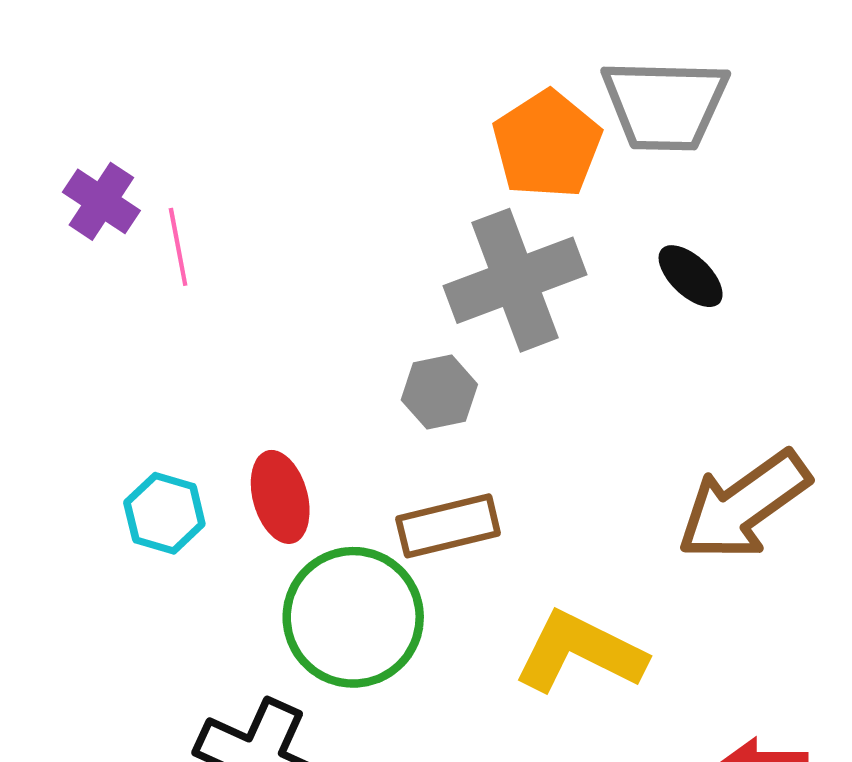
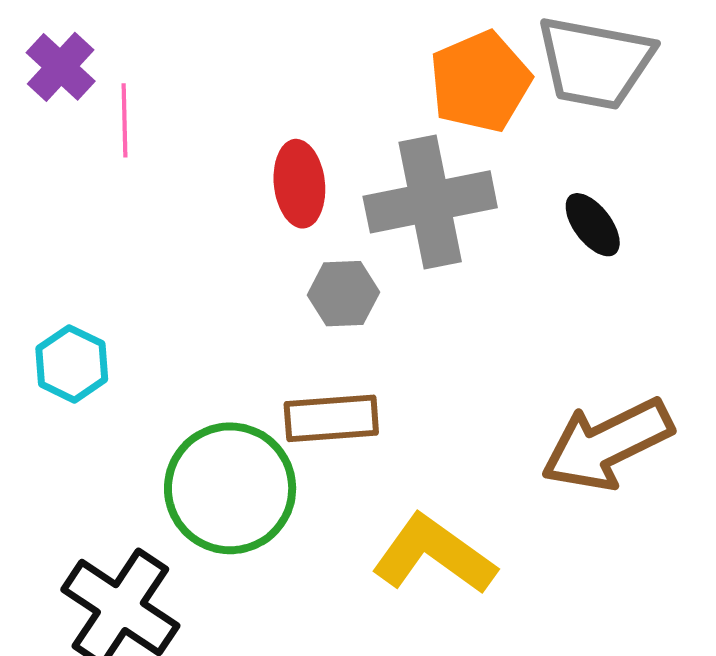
red ellipse: (280, 497) -> (299, 184), moved

